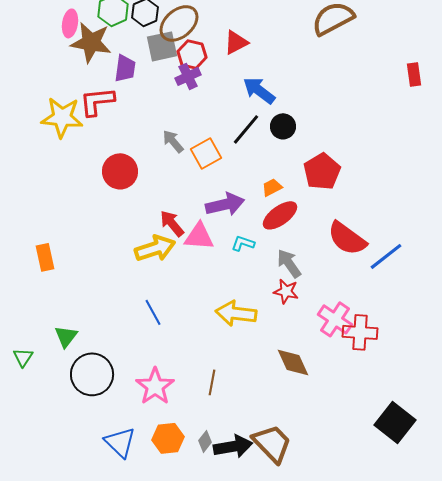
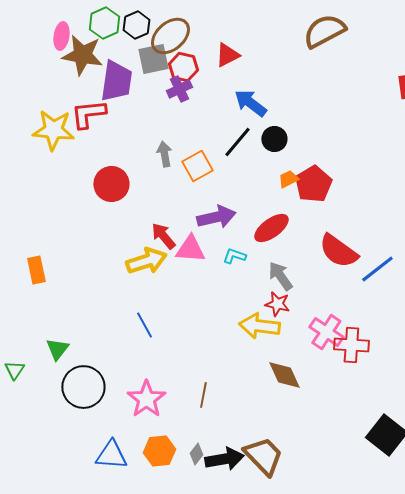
purple trapezoid: (125, 68) -> (116, 81), size x1.5
gray arrow: (173, 141) -> (164, 154), turned 30
orange trapezoid: (272, 187) -> (288, 179), moved
yellow arrow: (236, 313) -> (259, 326), moved
blue triangle: (120, 442) -> (111, 455), turned -40

